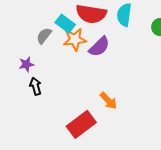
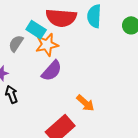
purple semicircle: (99, 47) -> (52, 71), moved

